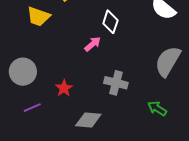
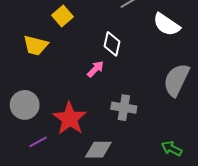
red star: (64, 88) -> (70, 118), size x1.8
green arrow: (157, 108) -> (172, 149), moved

